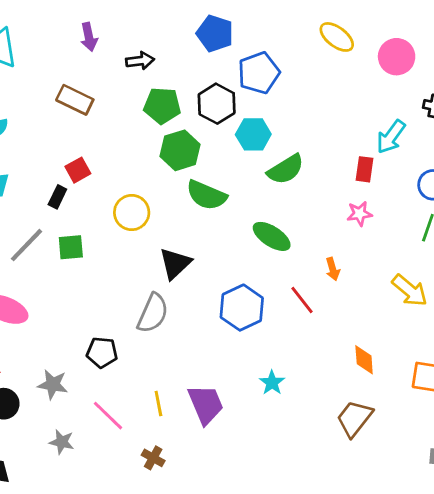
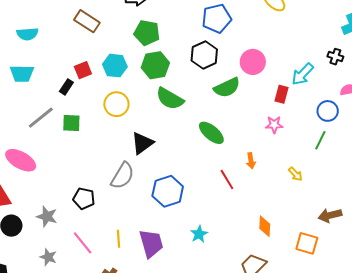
pink circle: (397, 57) -> (253, 62), moved
black hexagon: (217, 104) -> (204, 55), moved
cyan hexagon: (253, 134) -> (115, 66), moved
yellow arrow: (410, 290) -> (295, 174), moved, size x0.6
blue hexagon: (242, 308) -> (168, 191), moved

